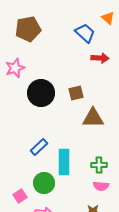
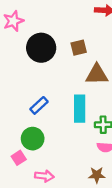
cyan rectangle: (64, 162) -> (80, 109), moved
green circle: (44, 183) -> (33, 139), moved

